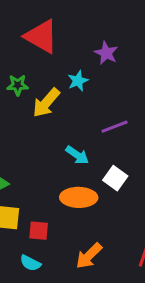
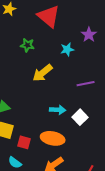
yellow arrow: (46, 103) -> (42, 73), moved
cyan arrow: (77, 155) -> (58, 110), moved, turned -42
orange ellipse: (79, 197) -> (53, 138), moved

